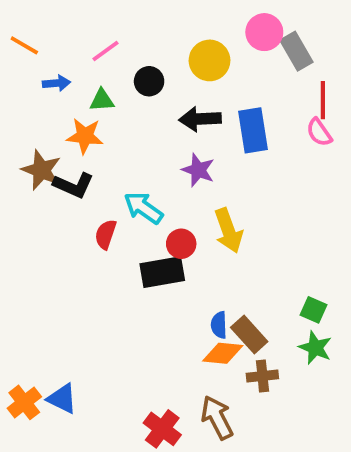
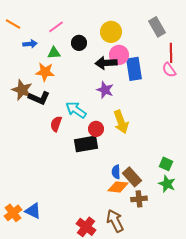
pink circle: (264, 32) -> (119, 55), moved

